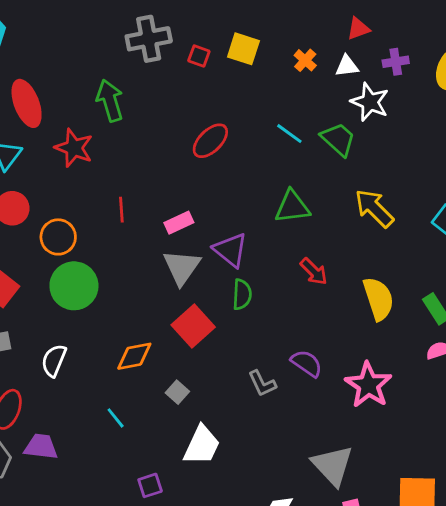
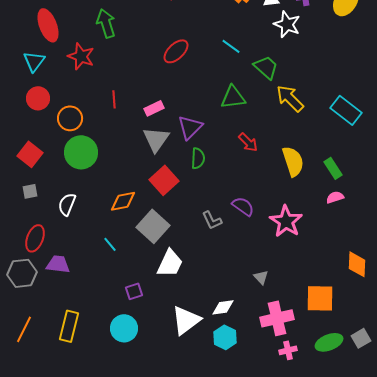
green trapezoid: (338, 139) -> (266, 67), moved
purple triangle: (231, 250) -> (190, 127), turned 36
gray square: (177, 392) -> (153, 226), size x2.0
gray triangle: (332, 465) -> (261, 277), size x0.5

